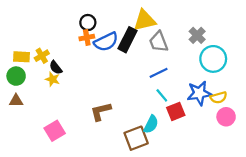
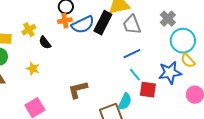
yellow cross: (42, 56) -> (29, 30), moved
black semicircle: (56, 67) -> (45, 43), moved
yellow star: (52, 79) -> (33, 69), moved
yellow semicircle: (219, 97) -> (188, 61), moved, turned 63
red square: (176, 111) -> (148, 90), turned 30

